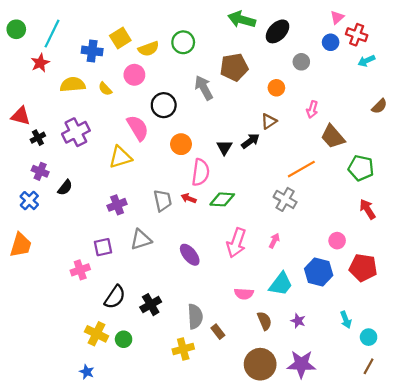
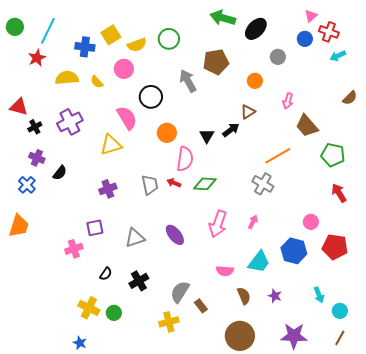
gray triangle: (141, 240) -> (135, 238), moved
black semicircle: (115, 297) -> (106, 274), size x0.6
gray semicircle: (195, 316) -> (180, 292), turned -145
purple star: (301, 364) -> (294, 336), moved

